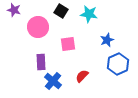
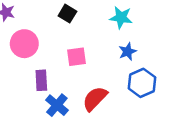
cyan star: (89, 14) -> (121, 18), moved
pink circle: (38, 27) -> (24, 44), moved
red semicircle: (82, 76) -> (95, 99), size x1.5

